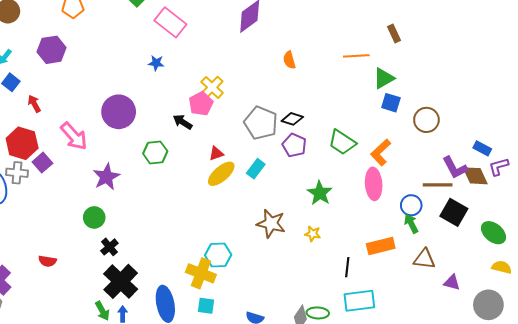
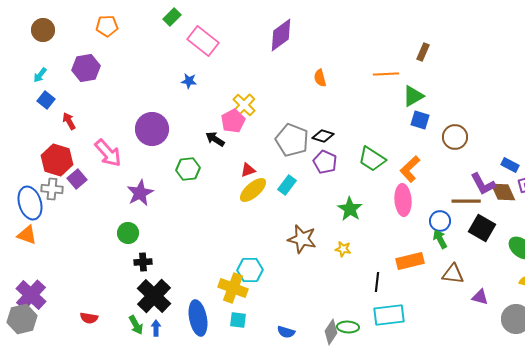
brown rectangle: (394, 34) -> (423, 52), turned 48
black cross: (109, 247) -> (143, 262), turned 36
red semicircle: (47, 261) -> (89, 318), moved

